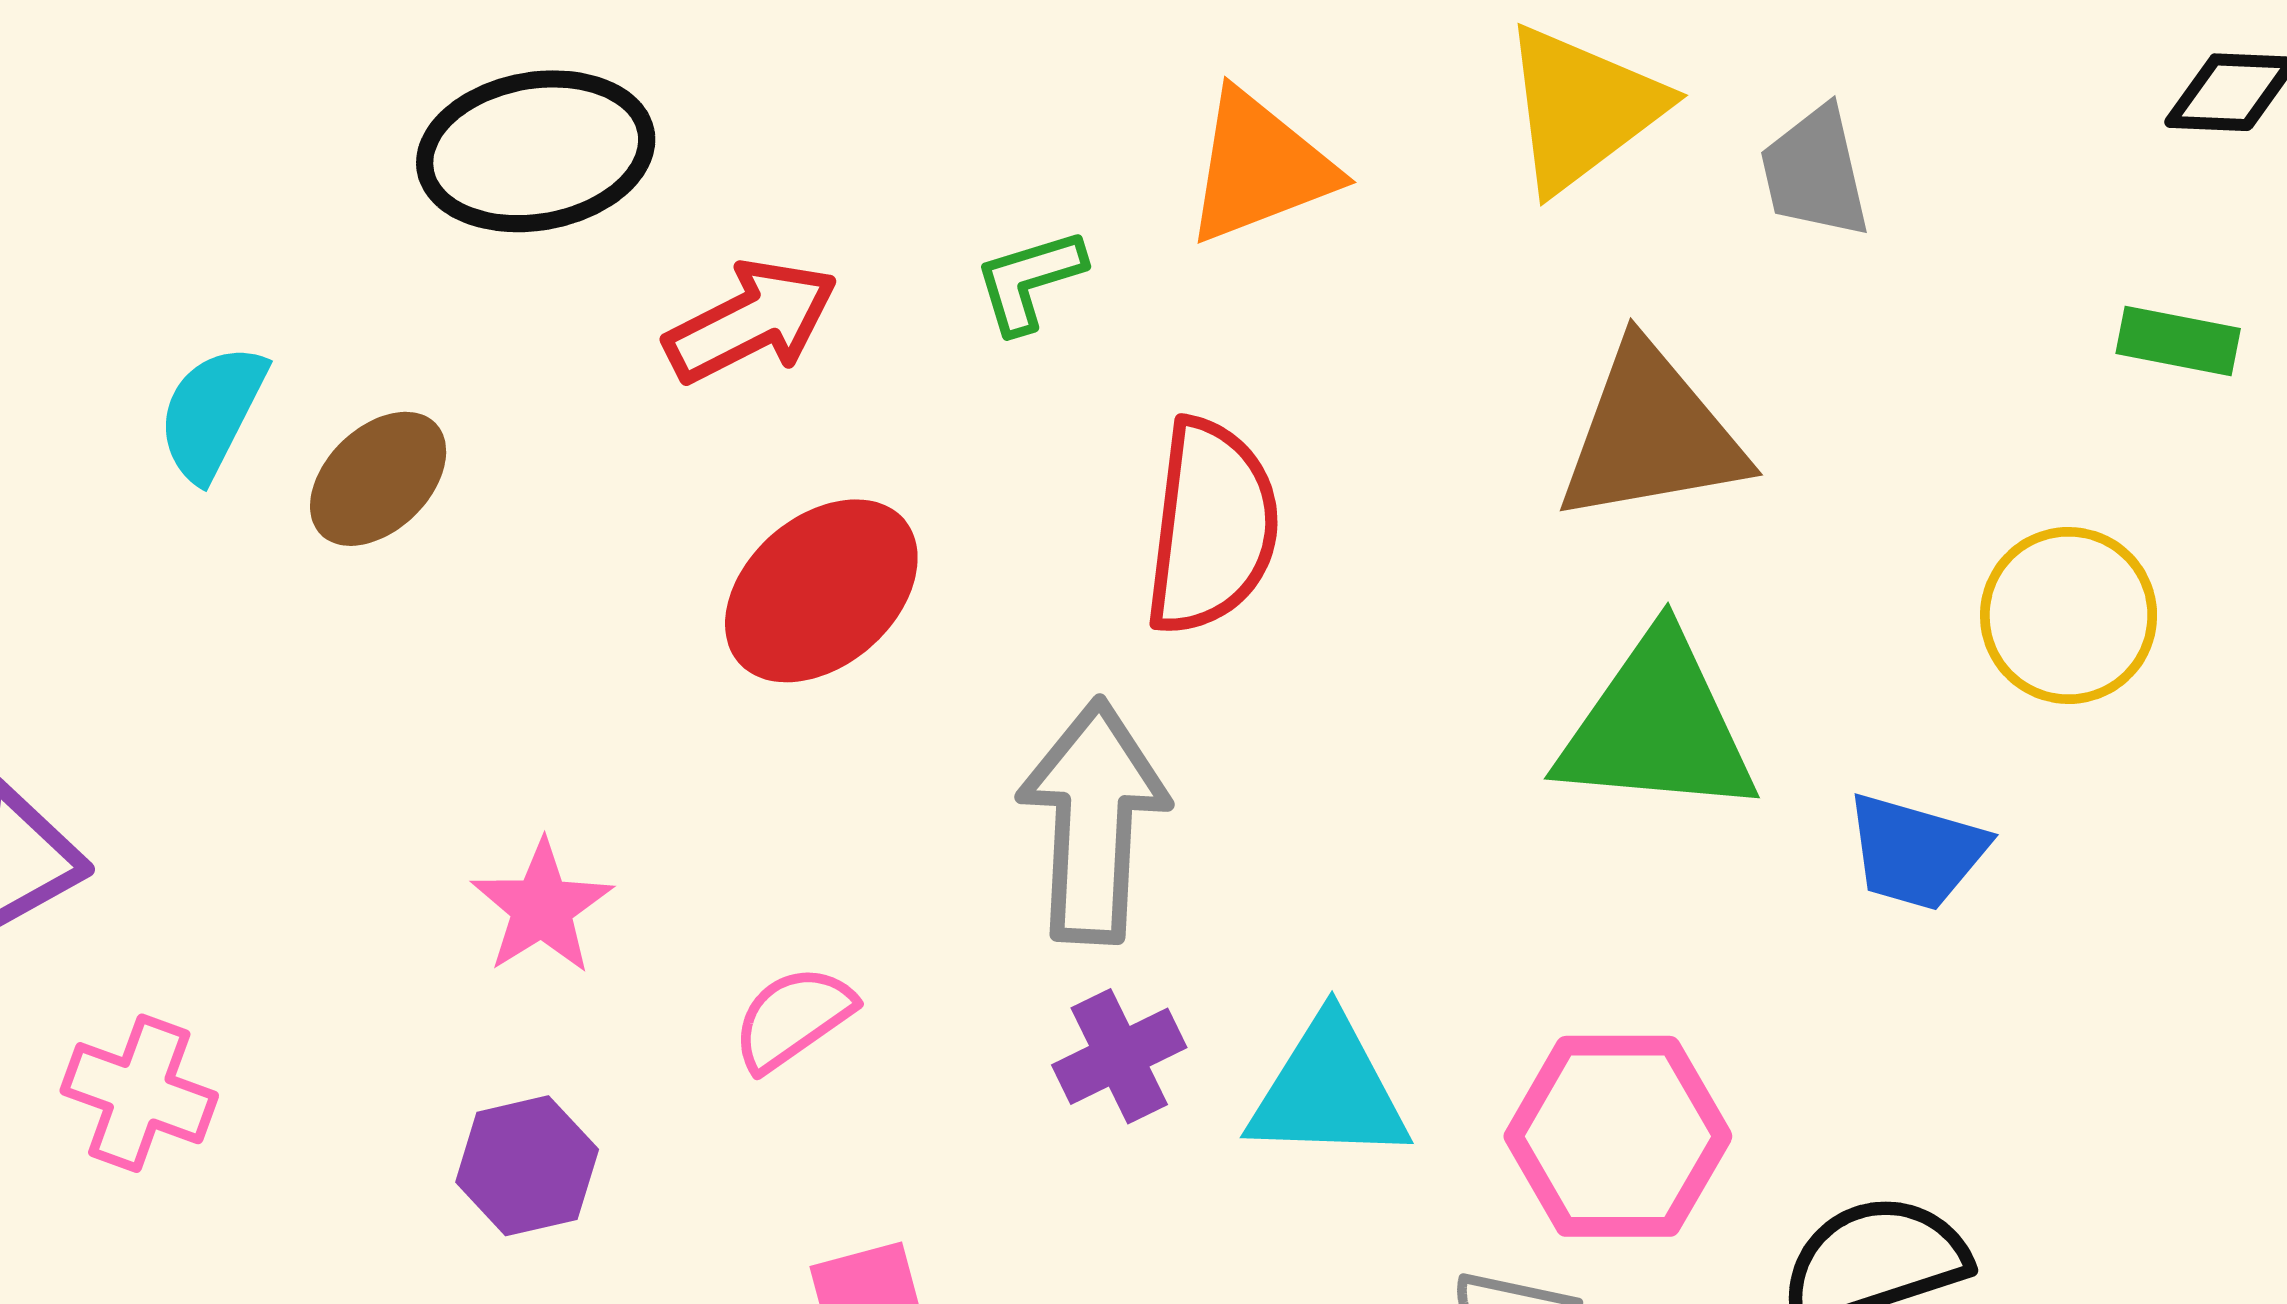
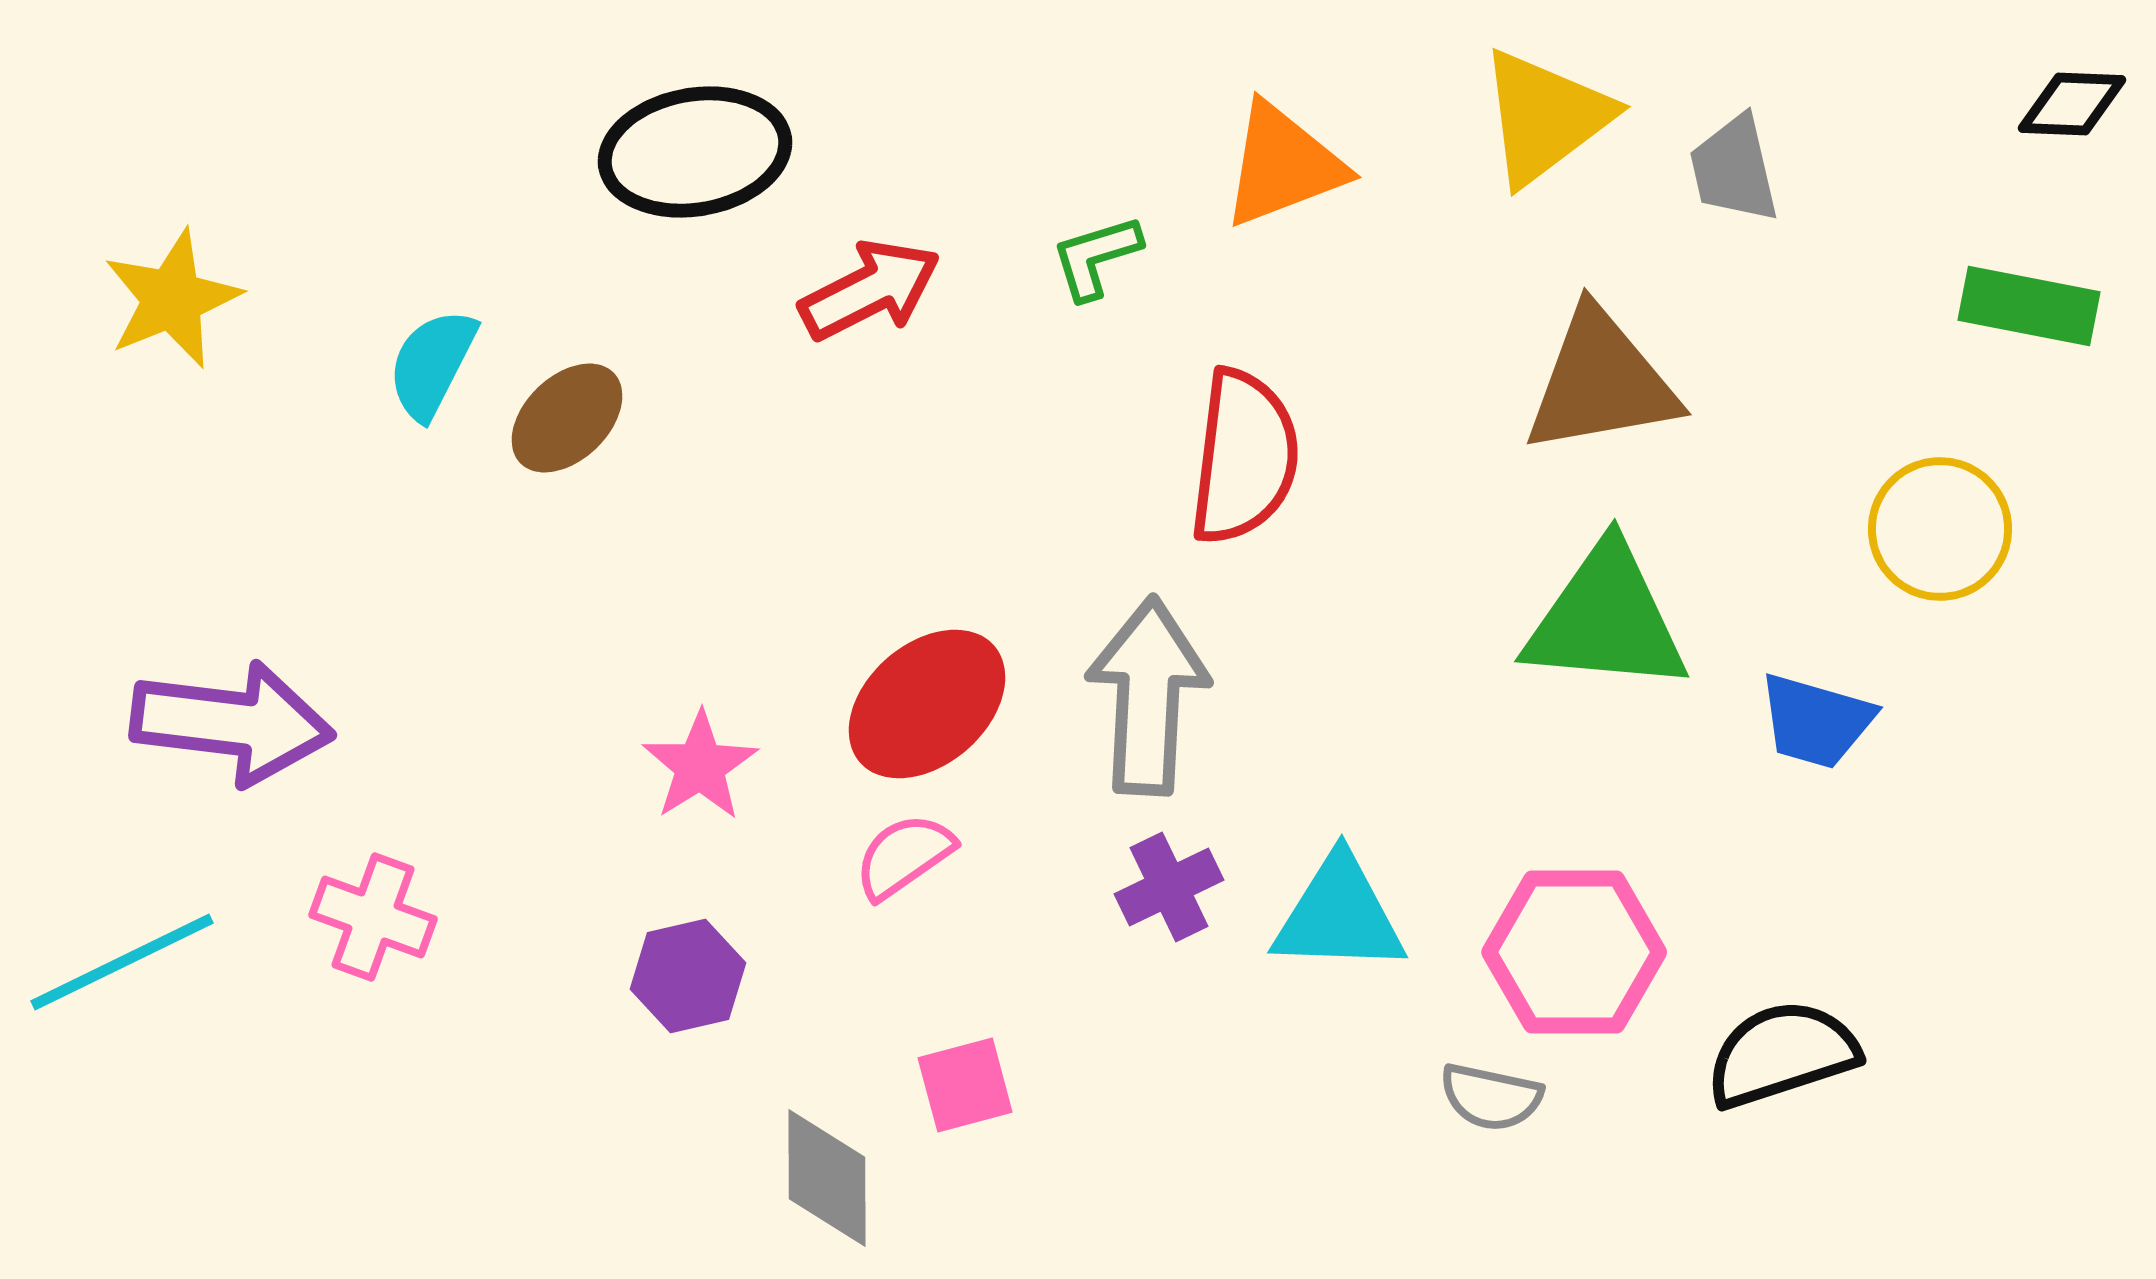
green rectangle: (2178, 341) -> (2029, 306), size x1.4
red ellipse: (821, 591) -> (927, 704), moved

